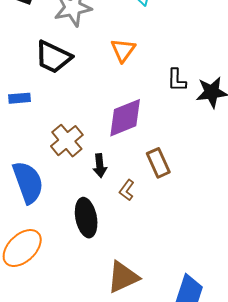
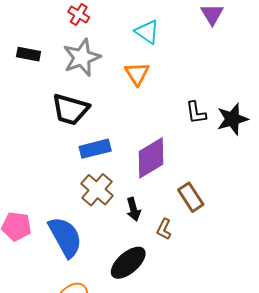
orange triangle: (123, 50) -> (137, 74), moved
blue rectangle: (19, 98) -> (95, 149), moved, size x1.4
black ellipse: (86, 218) -> (128, 263), turned 69

